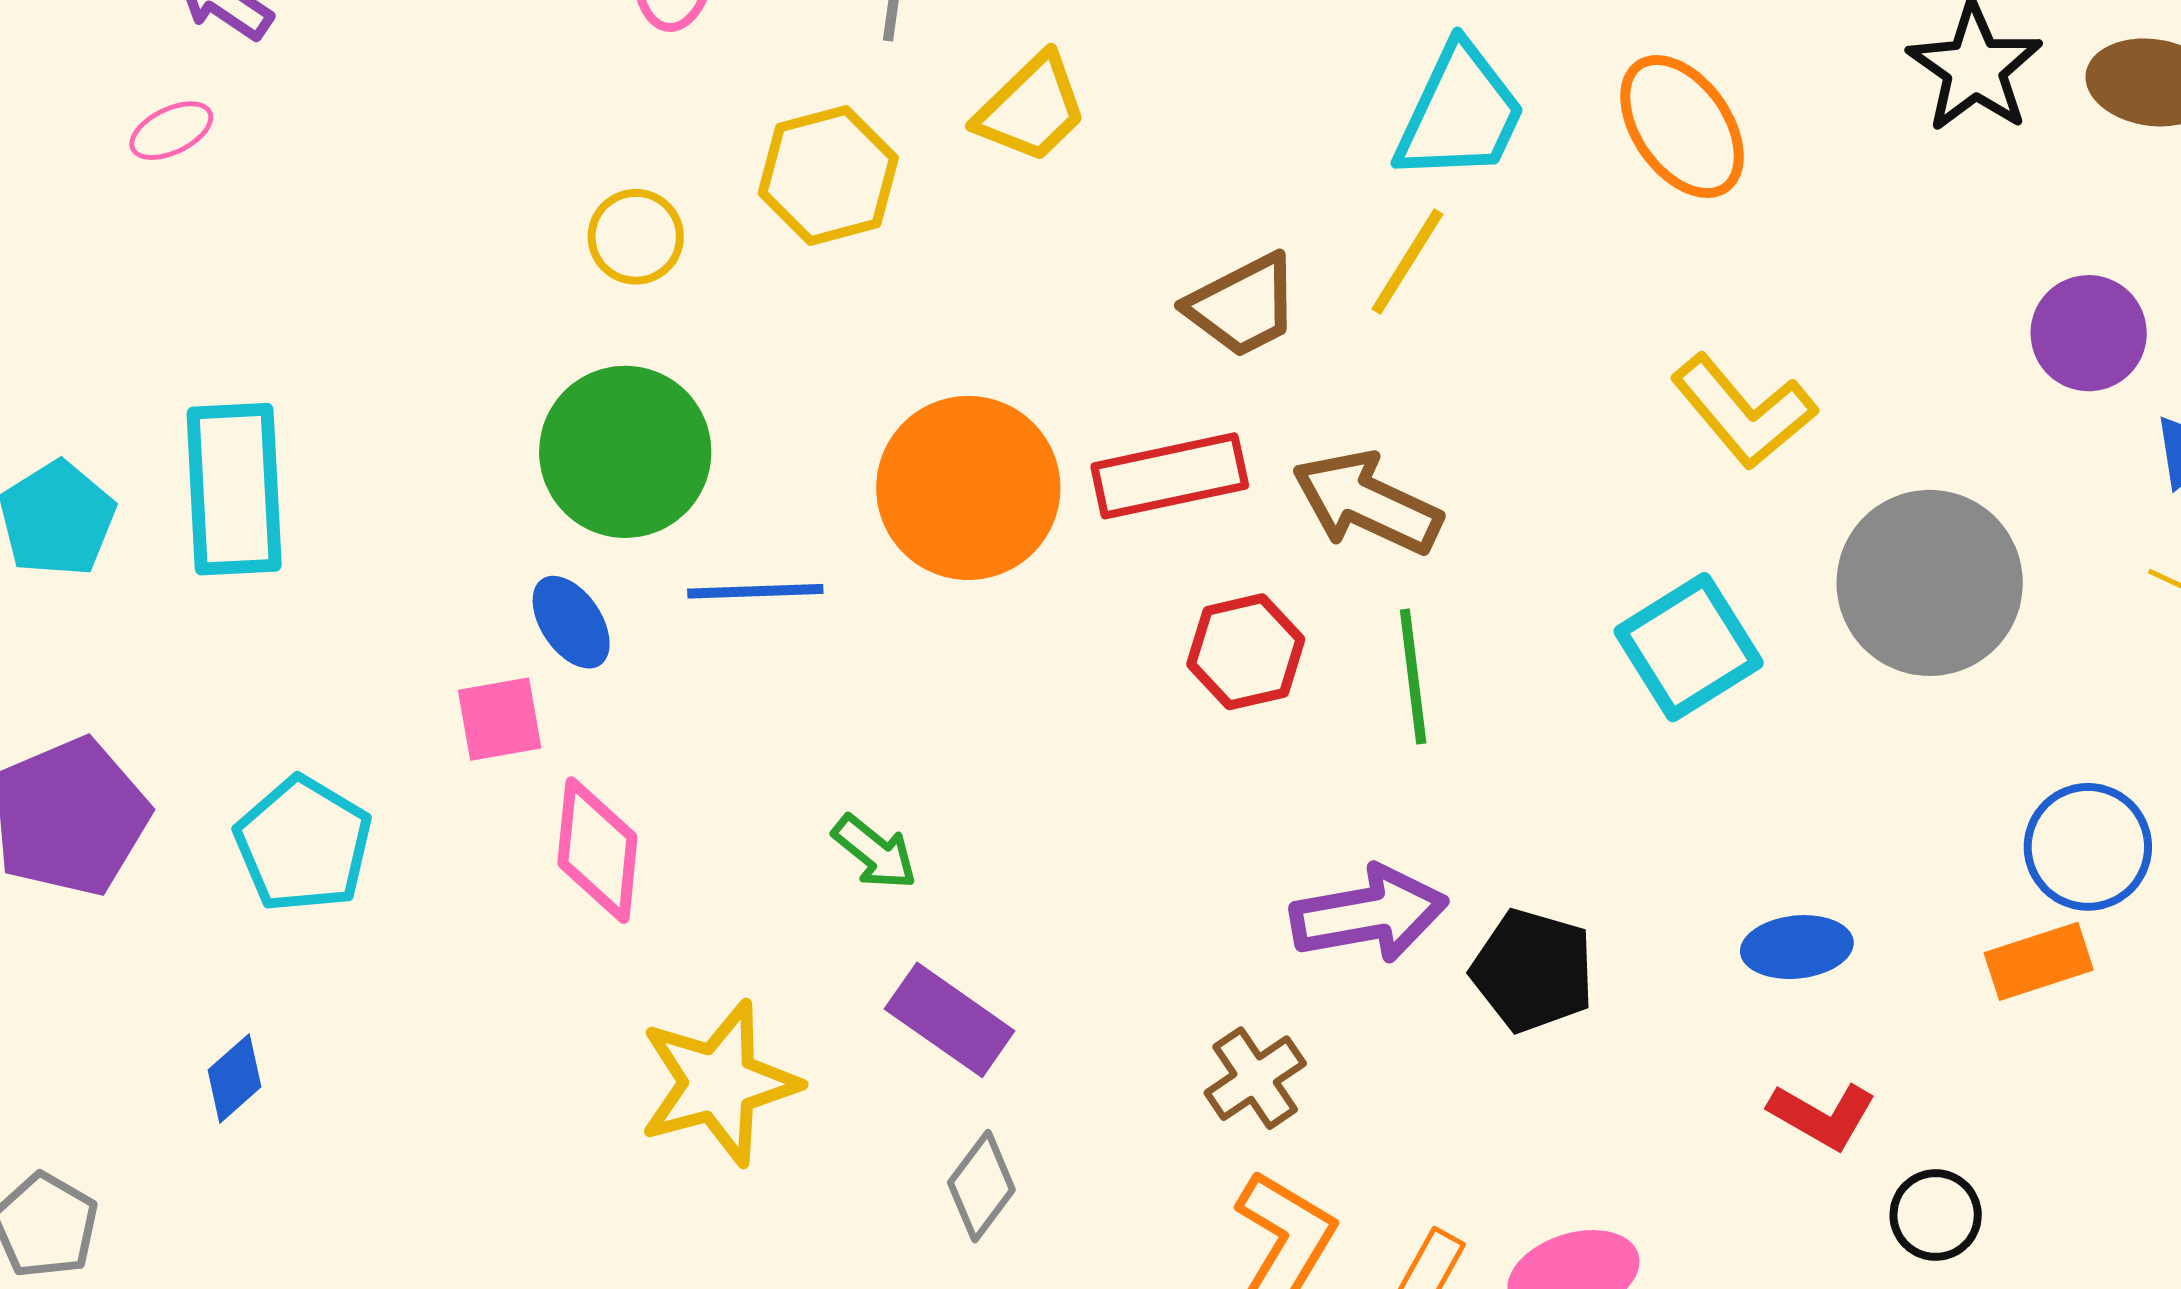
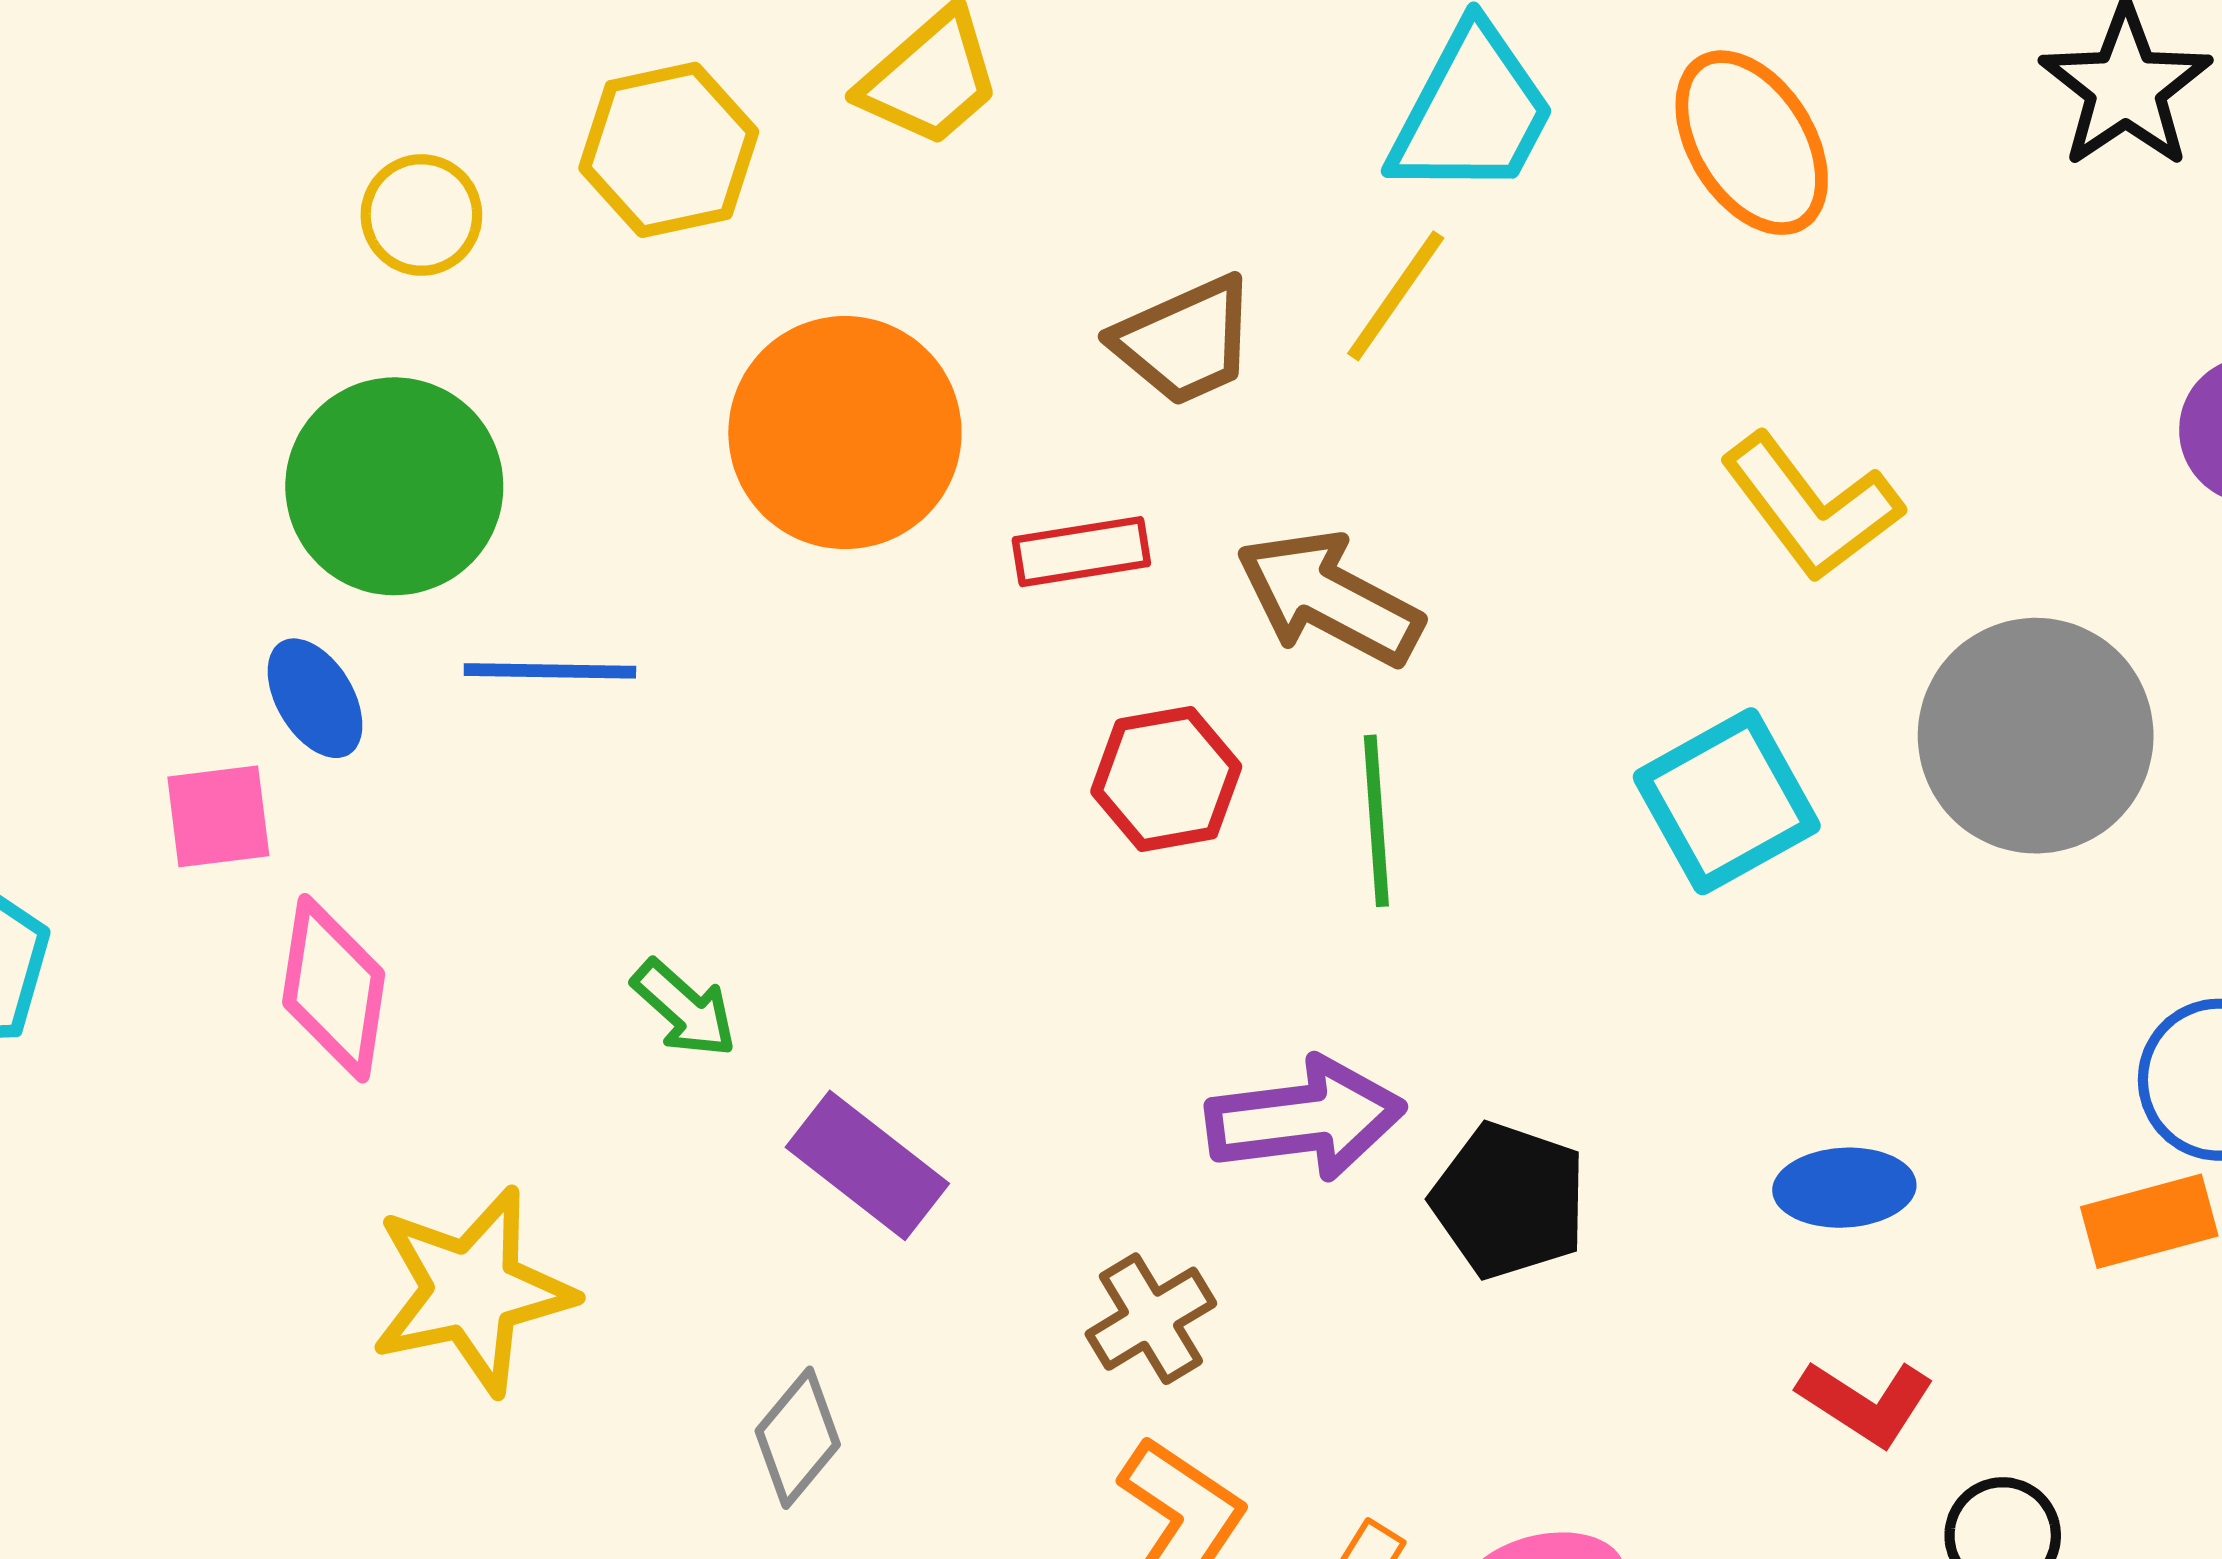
red rectangle: (1170, 476) -> (1081, 552), size x0.7
orange circle: (968, 488) -> (845, 433), moved
purple rectangle: (950, 1020) -> (867, 1165), moved

